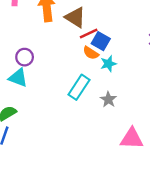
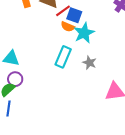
purple circle: (25, 57) -> (15, 79), moved
cyan star: (108, 64) -> (84, 33), size x1.5

